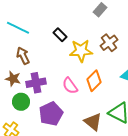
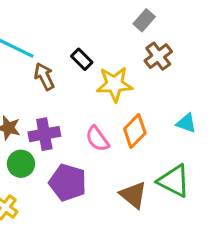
brown cross: (109, 43) -> (158, 56), moved
brown arrow: (23, 56) -> (44, 76), moved
purple pentagon: (51, 114) -> (68, 182), turned -30

